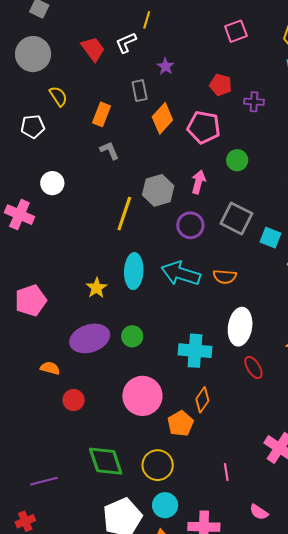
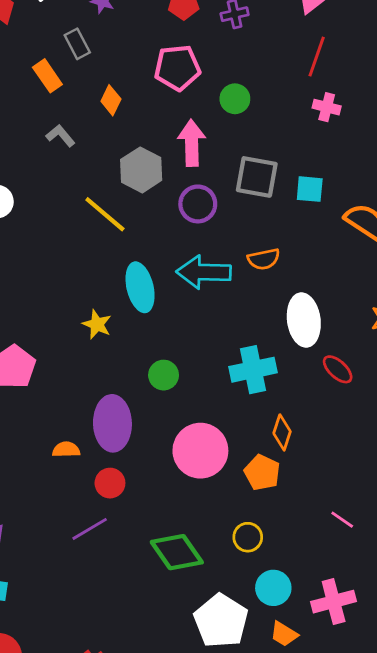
orange rectangle: (102, 114) -> (47, 76), moved, turned -40
orange diamond: (162, 118) -> (111, 100), moved, size x0.7
pink arrow: (198, 182) -> (192, 143), size x1.4
yellow line: (124, 214) -> (105, 214), turned -52
purple ellipse: (90, 338) -> (112, 423), moved, turned -57
yellow circle: (158, 465) -> (248, 537), size x0.7
pink line: (226, 472) -> (342, 520), turned -30
purple line: (44, 481) -> (90, 529), moved

